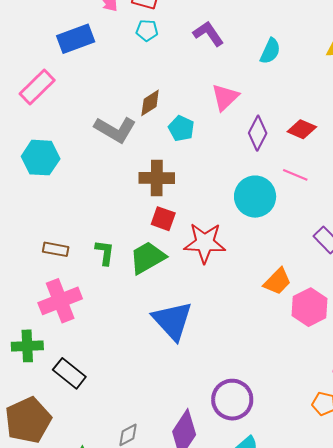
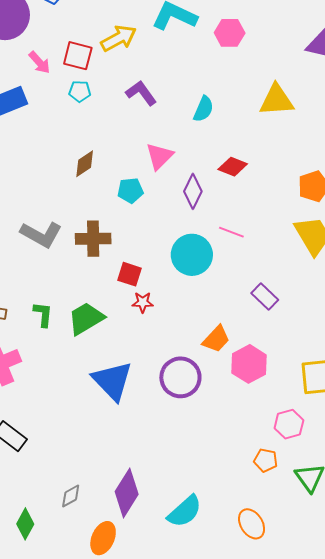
cyan pentagon: (181, 128) -> (130, 190), moved, turned -30
red diamond: (302, 129) -> (233, 167), moved
gray L-shape: (115, 130) -> (41, 234), moved
red square: (163, 219) -> (130, 274), moved
red star: (205, 243) -> (143, 302), size x0.5
purple circle: (232, 400) -> (180, 377), moved

